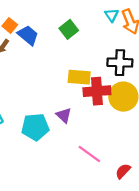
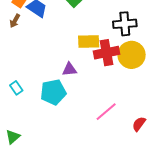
purple triangle: (64, 115) -> (69, 69), moved, turned -42
pink line: (89, 154) -> (106, 112), turned -70

